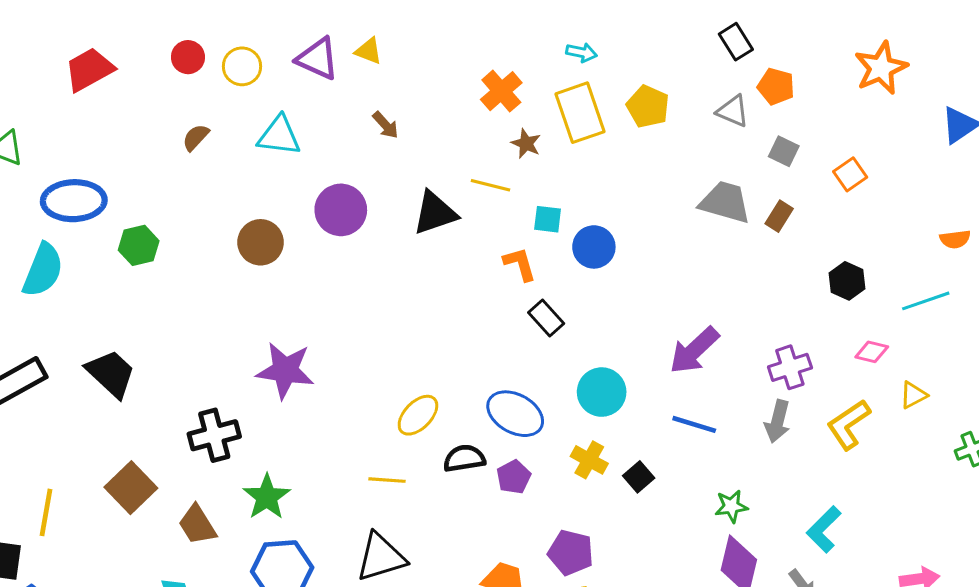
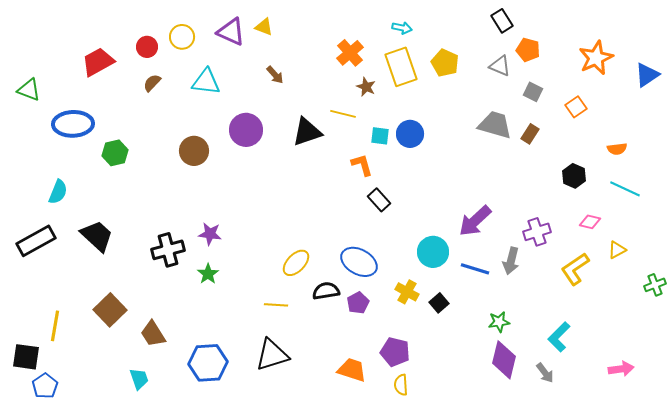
red circle: (188, 57) -> (147, 47), moved
orange star: (881, 68) -> (596, 58), moved
red trapezoid: (89, 69) -> (98, 62), moved
orange semicircle: (955, 239) -> (617, 149), moved
blue circle: (594, 247) -> (410, 134), moved
cyan semicircle: (43, 270) -> (58, 192), moved, size x0.7
cyan line: (926, 301) -> (625, 189), turned 44
purple star: (285, 370) -> (210, 234), size x0.6
cyan circle: (602, 392) -> (433, 252), moved
gray arrow: (778, 421) -> (511, 261), moved
black cross: (214, 435) -> (168, 250), moved
green star: (267, 497) -> (208, 274), moved, size x0.7

